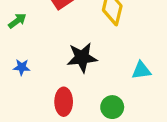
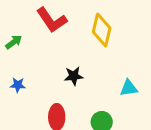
black star: (82, 57) -> (74, 76), size x0.7

